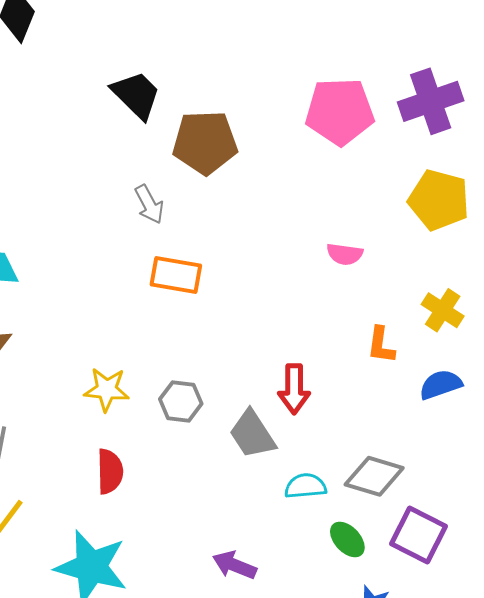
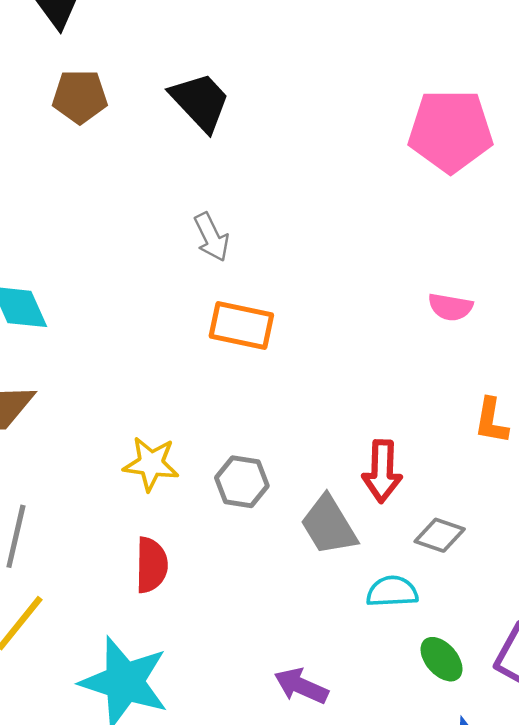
brown pentagon: (205, 143) -> (80, 97), moved, size x0.7
gray diamond: (374, 476) -> (440, 535), moved, size x0.7

